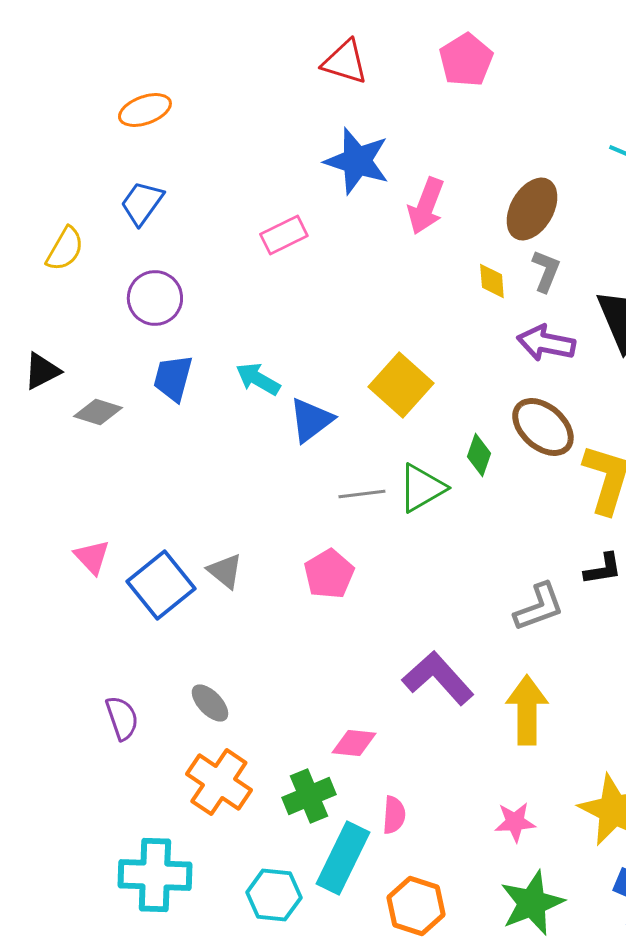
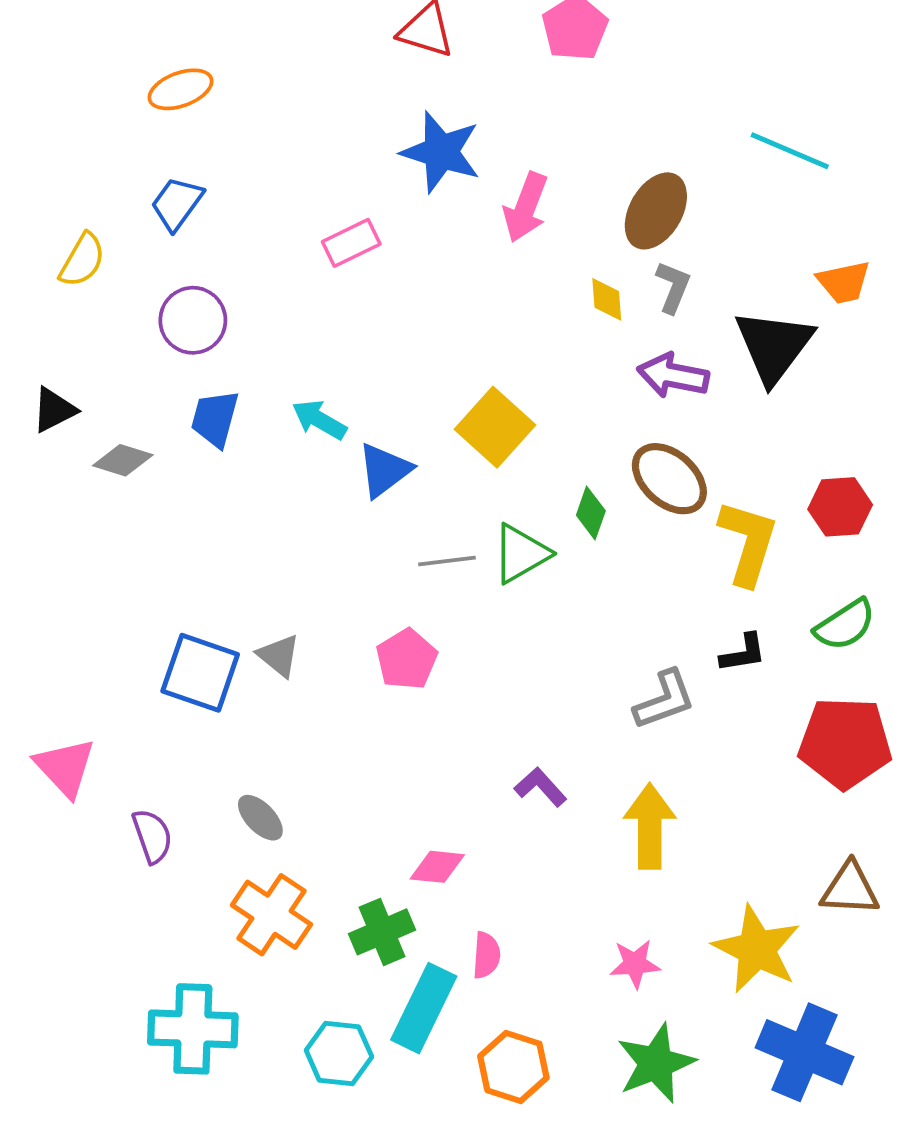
pink triangle: (92, 557) -> (65, 767), moved, size x1.4
blue square: (161, 585) -> (200, 673), turned -32
purple L-shape: (438, 678) -> (540, 787), size x0.6

